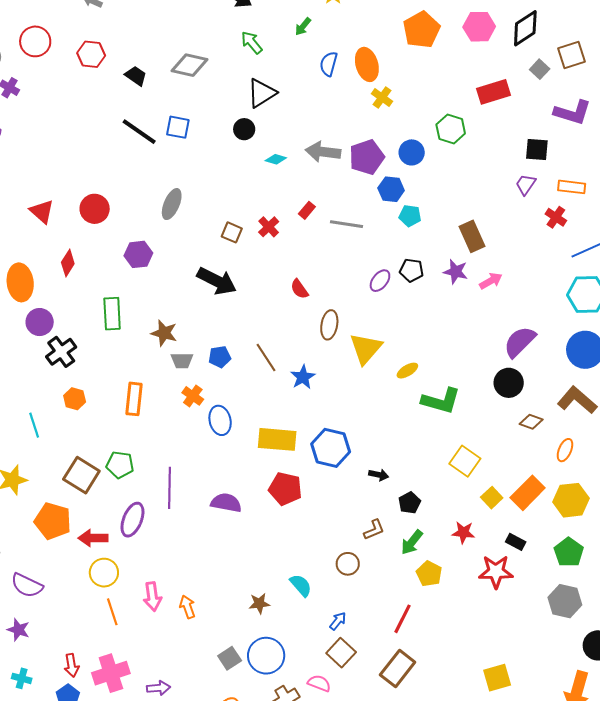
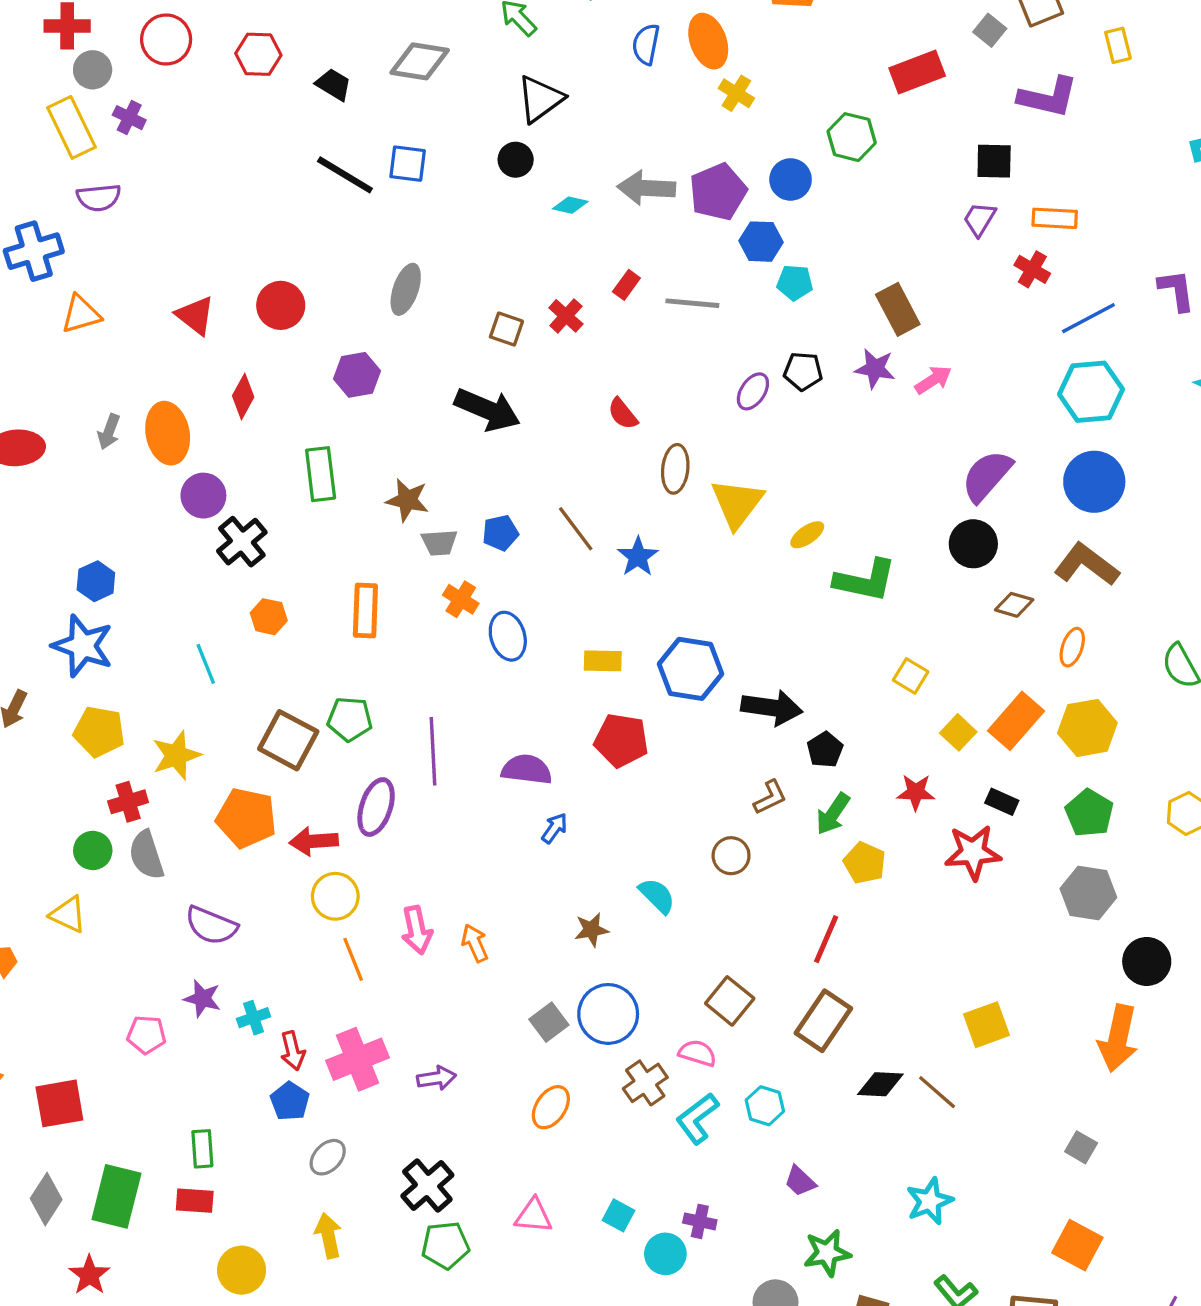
yellow rectangle: (277, 439) -> (603, 661), size x0.6
yellow square: (465, 461) -> (911, 676), size x0.7
black arrow: (379, 475) -> (772, 708), size x1.8
blue arrow: (338, 621) -> (555, 828), moved
cyan cross: (22, 678) -> (254, 1018), moved, turned -30

